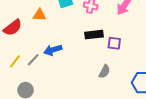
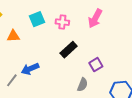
black rectangle: (94, 35) -> (69, 50), turned -30
purple square: (114, 43) -> (96, 65), moved, turned -32

